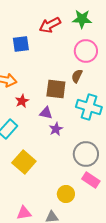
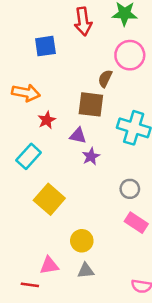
red arrow: (50, 25) -> (83, 21), turned -70
brown semicircle: (77, 76) -> (105, 79), moved
gray circle: (86, 154) -> (130, 189), size x0.6
yellow circle: (66, 194) -> (82, 241), moved

